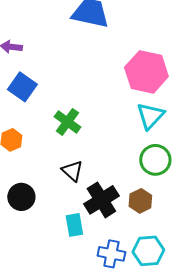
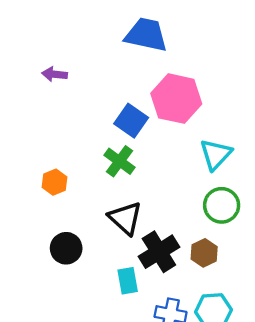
pink hexagon: (146, 72) -> (176, 99), moved
blue square: (22, 87) -> (131, 121), moved
black triangle: (72, 171) -> (125, 218), size x1.4

